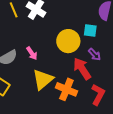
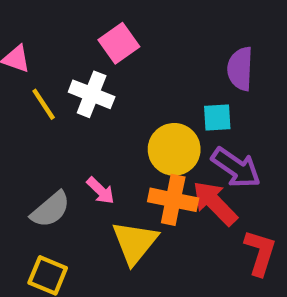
purple arrow: (94, 54) -> (236, 168), size x1.6
orange cross: (66, 89) -> (173, 200), moved

